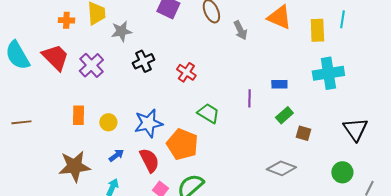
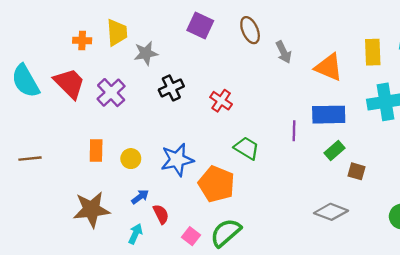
orange triangle: (279, 17) -> (329, 67), moved
blue rectangle: (279, 84) -> (329, 115), size x1.8
red semicircle: (149, 160) -> (161, 214), moved, size x0.7

